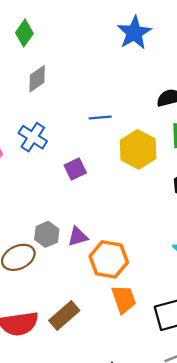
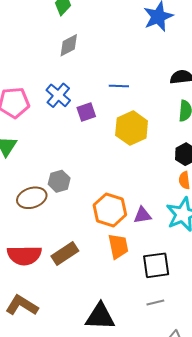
yellow hexagon: (138, 149) -> (132, 128), moved
purple square: (75, 169) -> (86, 112), moved
purple triangle: (78, 237) -> (142, 215), moved

